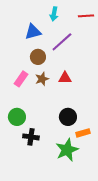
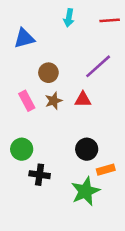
blue triangle: (33, 32) -> (24, 38), moved
purple line: (62, 42) -> (98, 66), moved
pink rectangle: (21, 79) -> (27, 101), turned -63

